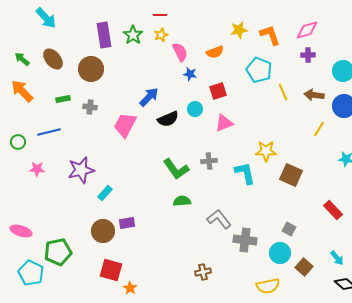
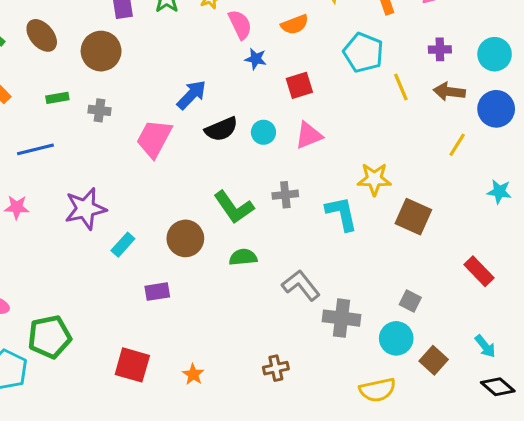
purple cross: (308, 55) -> (440, 49), moved
cyan circle: (195, 109) -> (263, 132), moved
brown circle: (103, 231) -> (185, 238), moved
orange star: (130, 288) -> (193, 374), moved

